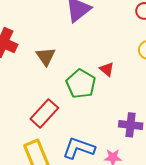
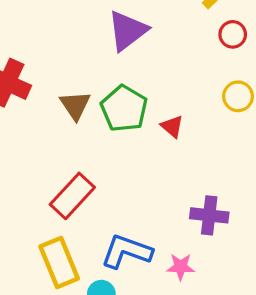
green pentagon: (81, 84) -> (124, 109), moved

